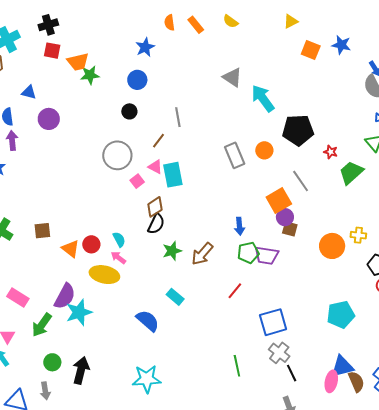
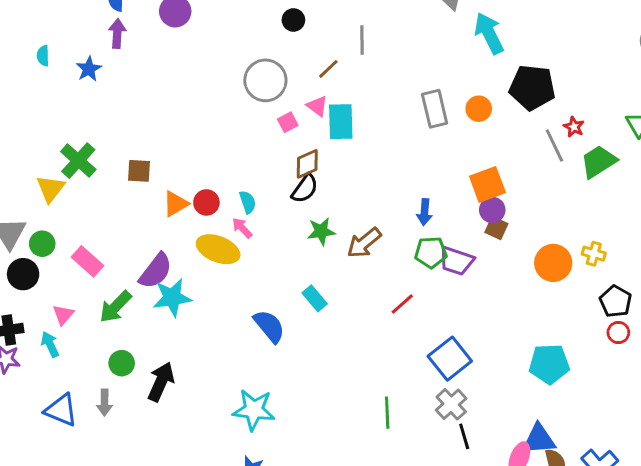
gray line: (301, 181) -> (554, 145), moved
orange triangle: (71, 249) -> (175, 204), turned 42
blue square: (273, 322) -> (450, 359), turned -32

